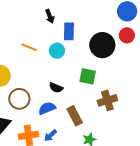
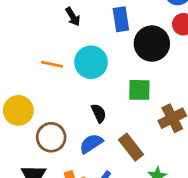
blue rectangle: (69, 31) -> (121, 19), moved
cyan circle: (57, 51) -> (91, 62), size x1.5
black semicircle: (56, 88) -> (99, 113), turned -128

